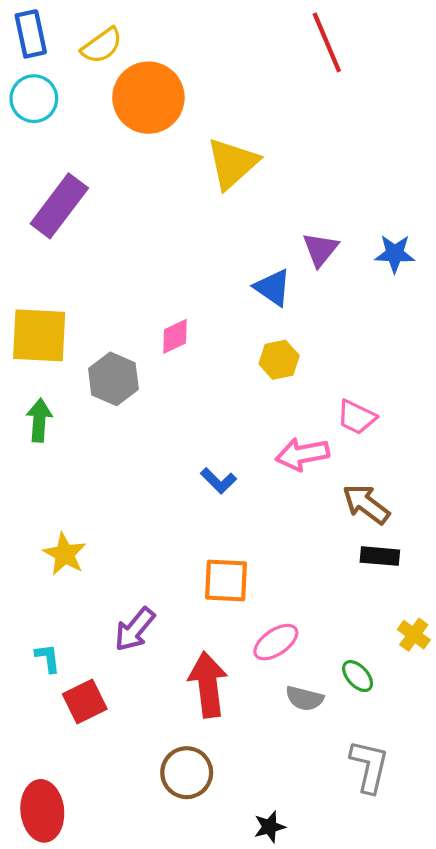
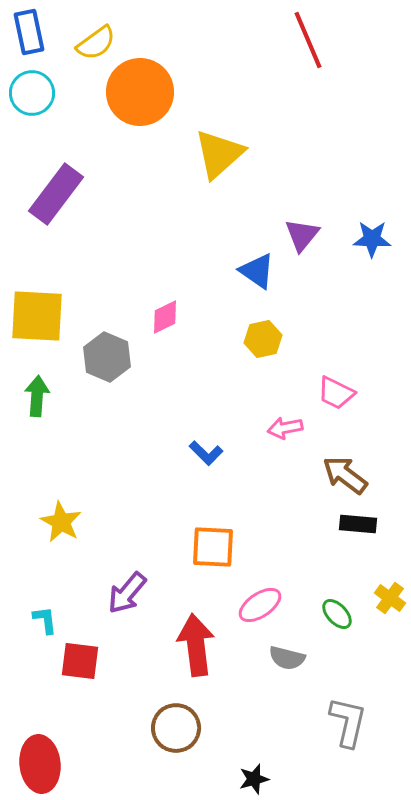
pink arrow: (302, 454) -> (285, 428), size x0.7
green ellipse: (358, 676) -> (337, 614), moved
red square: (85, 702) -> (80, 661), turned 33

